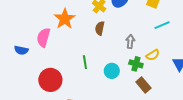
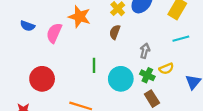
orange star: (65, 19) -> (79, 17), turned -30
blue semicircle: (21, 50) -> (27, 26), moved
cyan circle: (112, 71) -> (121, 79), size x1.5
red circle: (50, 80) -> (42, 79), moved

